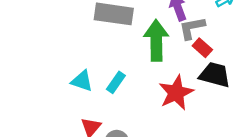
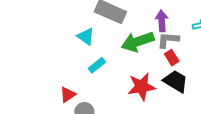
green arrow: (156, 40) -> (138, 42), turned -124
cyan triangle: (82, 81) -> (86, 37), moved

